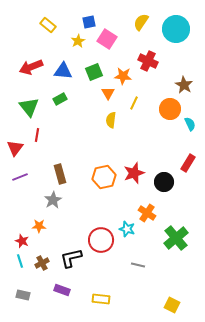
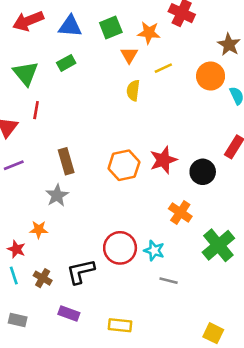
yellow line: (134, 103) -> (163, 68), turned 40
cyan star: (127, 229) -> (154, 251), moved
brown cross: (42, 263) -> (43, 278), turned -32

